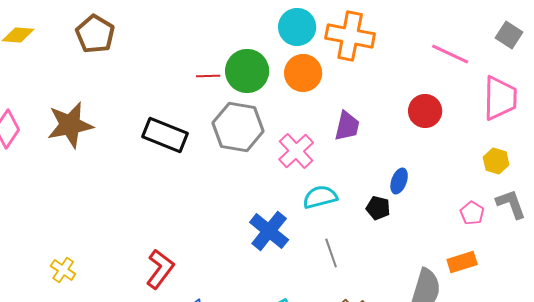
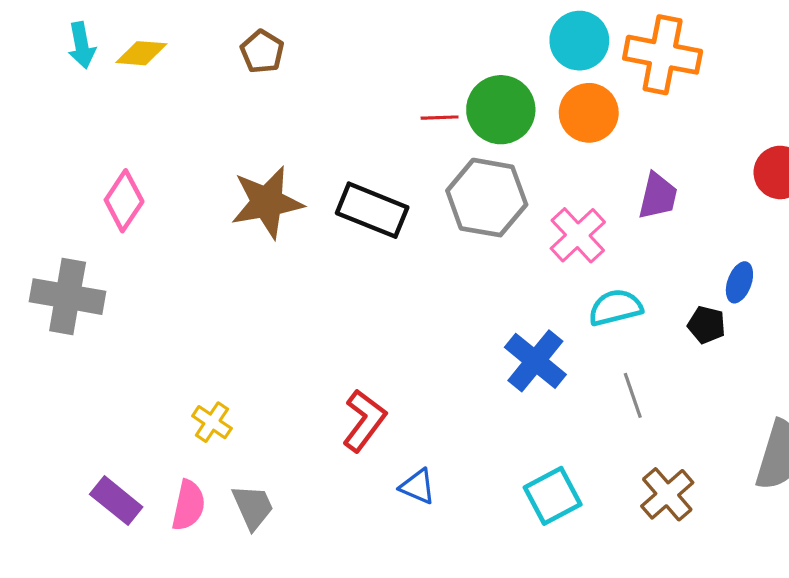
brown pentagon: (95, 34) -> (262, 52), size x0.7
brown star: (70, 125) -> (267, 202), moved

